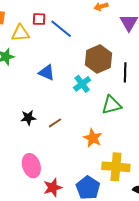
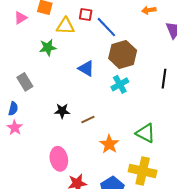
brown hexagon: (99, 59) -> (123, 54), moved
green triangle: (111, 105) -> (146, 133), moved, turned 35
orange star: (93, 138) -> (109, 144), moved

